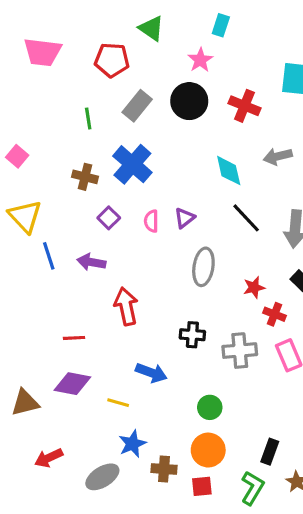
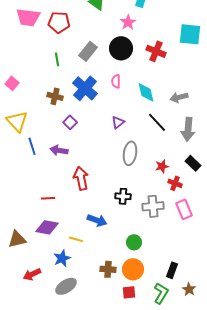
red pentagon: (112, 60) -> (59, 22), moved
gray arrow: (278, 156) -> (179, 97), moved
pink semicircle: (151, 221) -> (116, 81), moved
blue star: (132, 444) -> (62, 258), moved
brown cross: (164, 469) -> (108, 269), moved

